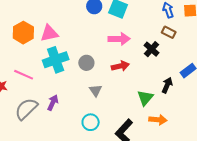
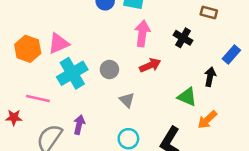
brown rectangle: (169, 32) -> (209, 13), moved
pink arrow: (119, 39) -> (142, 34), turned -70
green triangle: (145, 98) -> (187, 97), turned -36
orange arrow: (158, 120) -> (207, 120), turned 144

